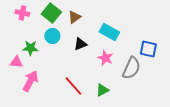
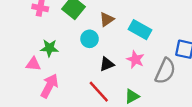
brown triangle: (74, 17) -> (107, 19), moved
cyan circle: (52, 36) -> (90, 39), moved
black triangle: (80, 44) -> (107, 64), moved

